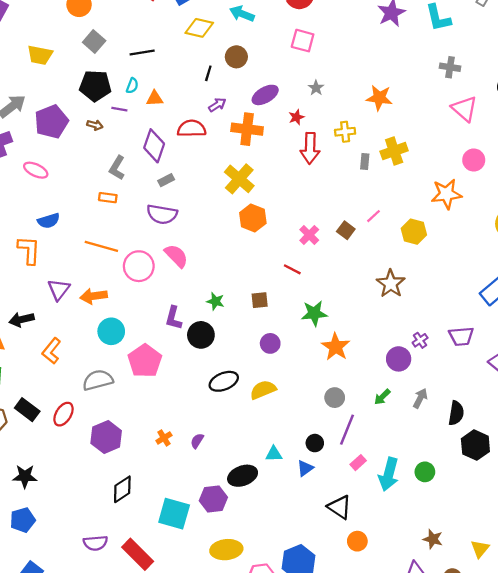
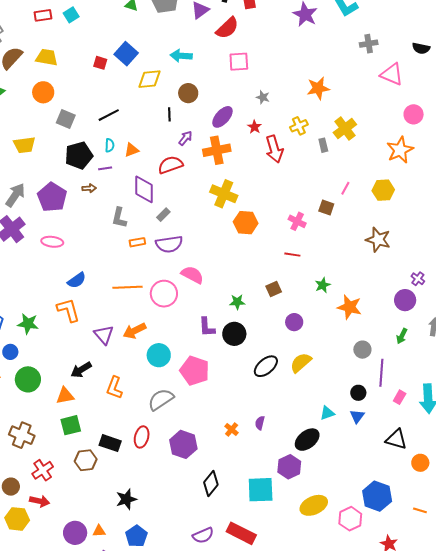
orange rectangle: (108, 198) -> (137, 242), moved
green star: (314, 313) -> (323, 285), size x0.7

